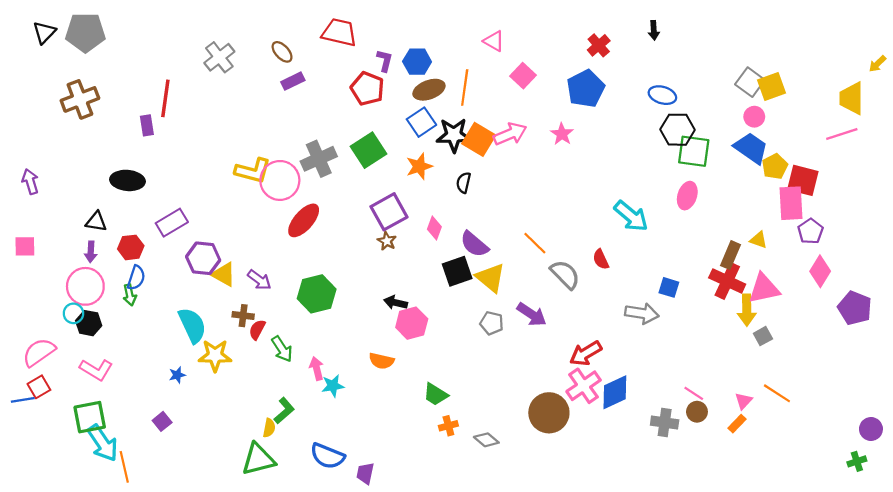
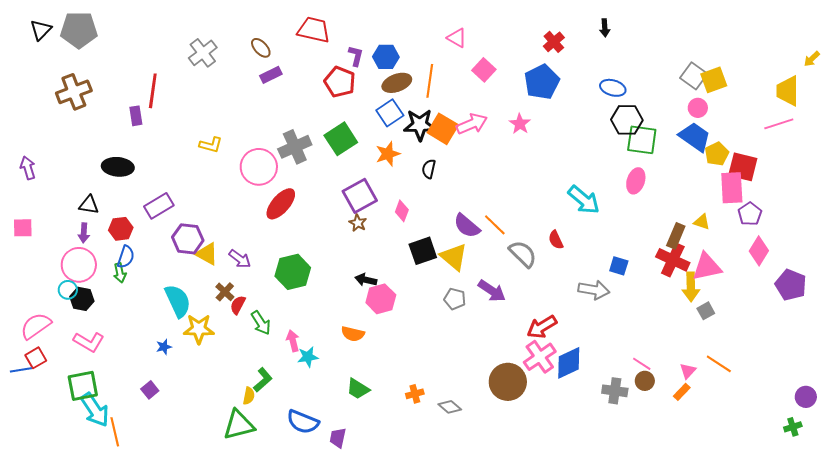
yellow L-shape: (253, 171) -> (211, 145), moved, size x0.7
purple semicircle: (474, 244) -> (467, 226), moved
brown cross: (243, 316) -> (225, 292), turned 36
green trapezoid: (435, 394) -> (358, 389), moved

